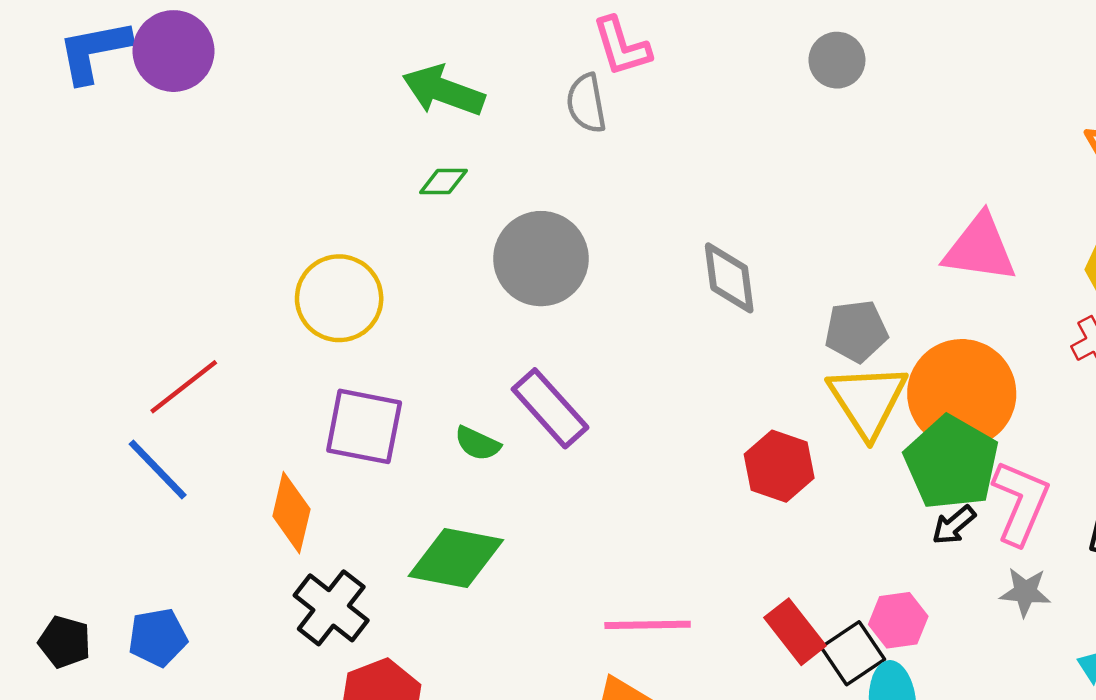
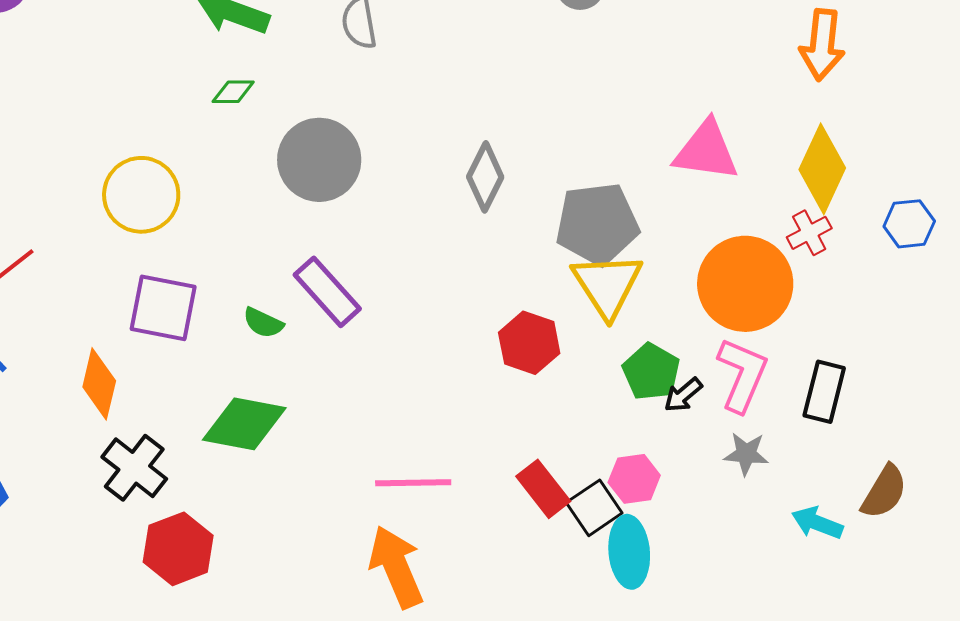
gray diamond: (729, 278) -> (485, 177), turned 34
gray pentagon: (856, 331) -> (597, 224), size x1.5
orange circle: (962, 394) -> (745, 284), moved
green pentagon: (952, 463) -> (651, 372), moved, size x0.7

